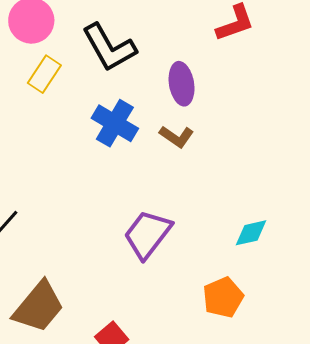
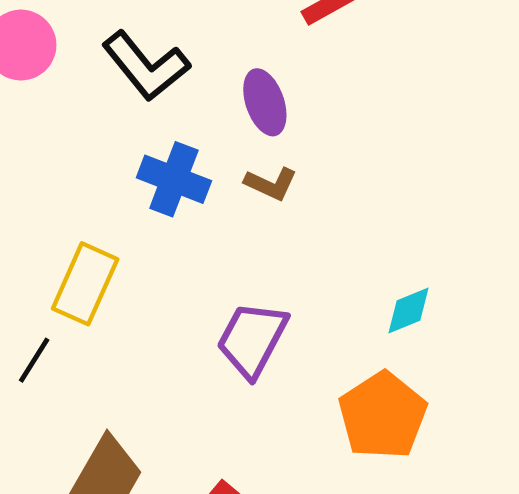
yellow rectangle: (44, 74) -> (85, 284), moved, size x1.4
orange pentagon: (223, 297) -> (383, 415), size x1.4

